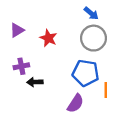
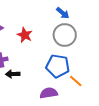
orange line: (106, 90) -> (76, 81), turned -48
purple semicircle: (75, 103) -> (49, 93), turned -132

